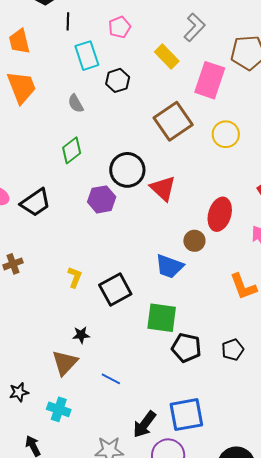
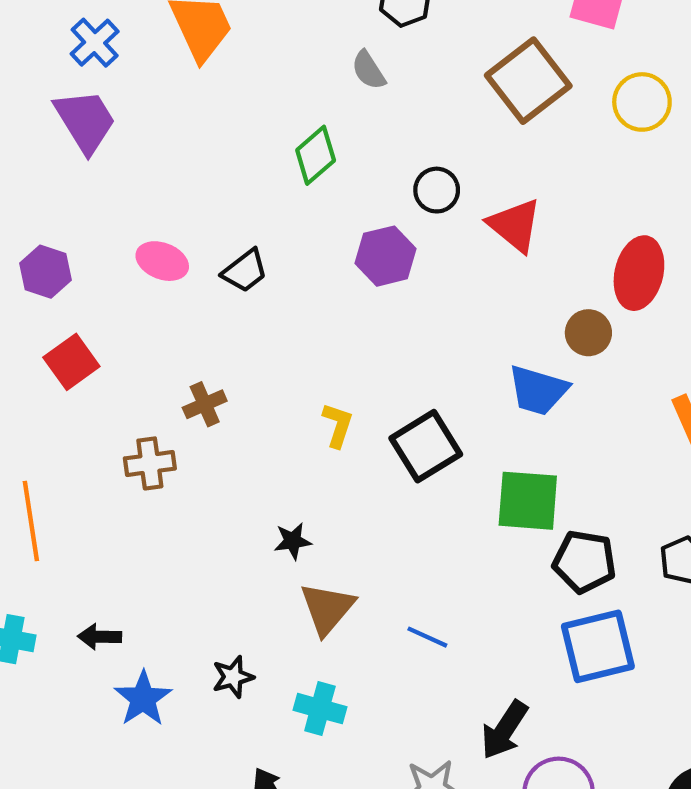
gray semicircle: (76, 103) -> (368, 70), moved
black circle: (127, 170) -> (437, 190), size x0.6
black trapezoid: (35, 203) -> (245, 271), size x0.7
black star: (81, 335) -> (293, 541), moved
blue square: (186, 415) -> (598, 646), moved

